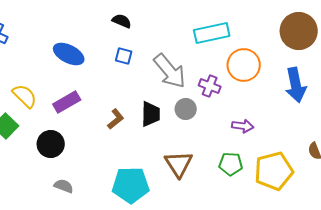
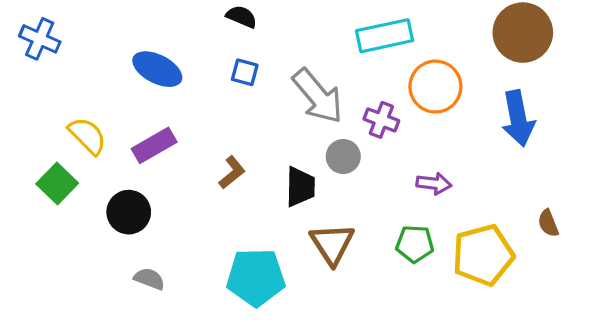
black trapezoid: (151, 114) -> (300, 187), moved

